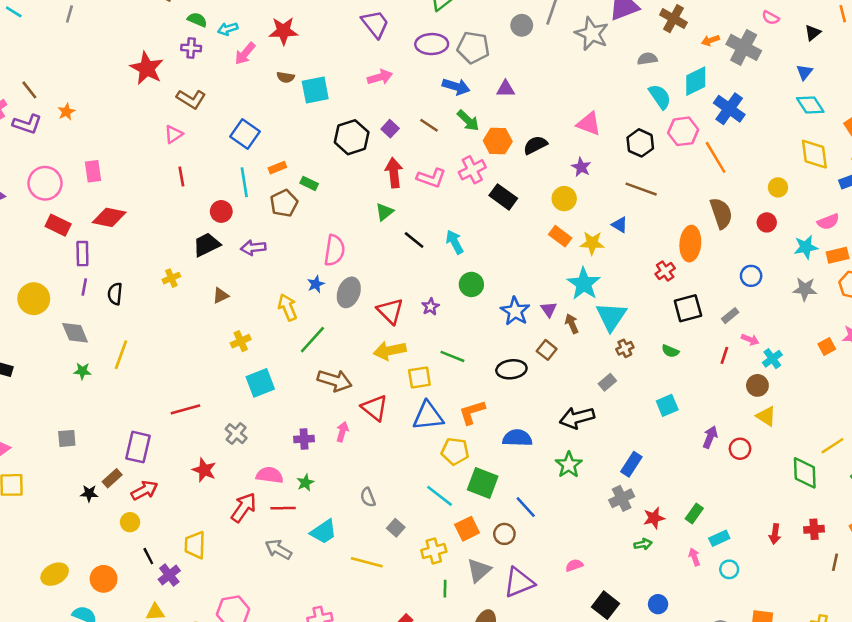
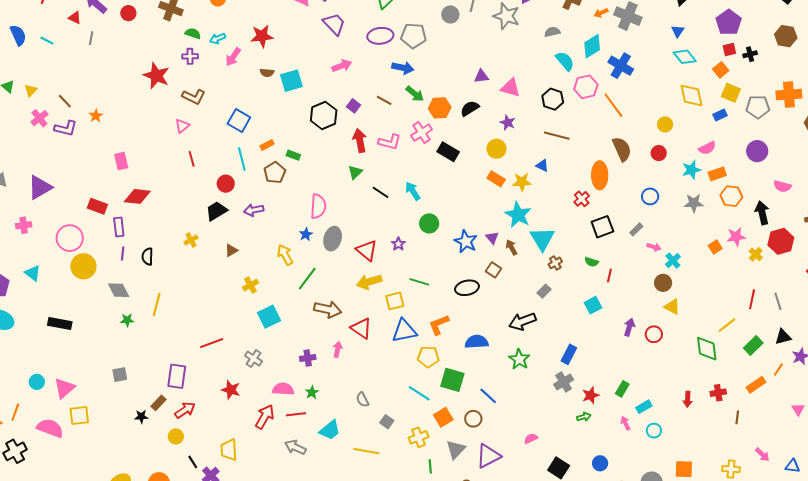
purple triangle: (506, 89) -> (481, 76), moved
pink circle: (45, 183) -> (70, 238), moved
red line: (724, 355) -> (609, 275), moved

